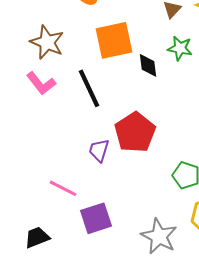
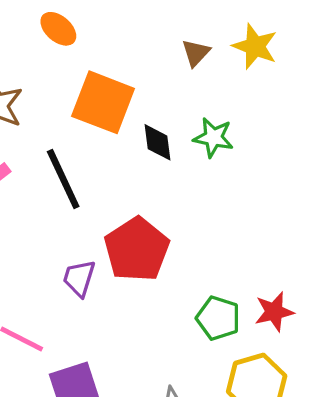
orange square: (114, 40) -> (103, 102), turned 33
green star: (180, 48) -> (213, 137), moved

